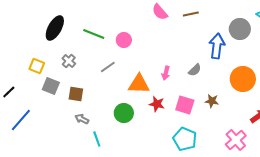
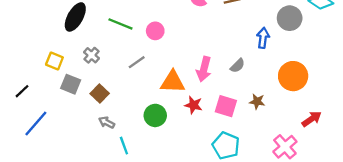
blue arrow: (217, 46) -> (263, 38), size x0.7
pink arrow: (166, 73) -> (204, 69), size x1.5
brown square: (76, 94) -> (100, 93), turned 35

